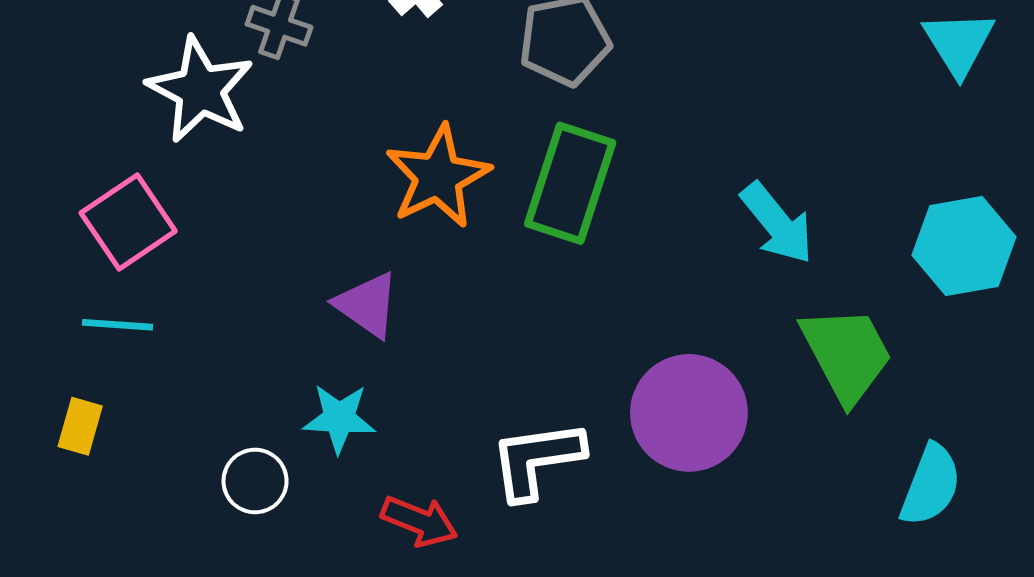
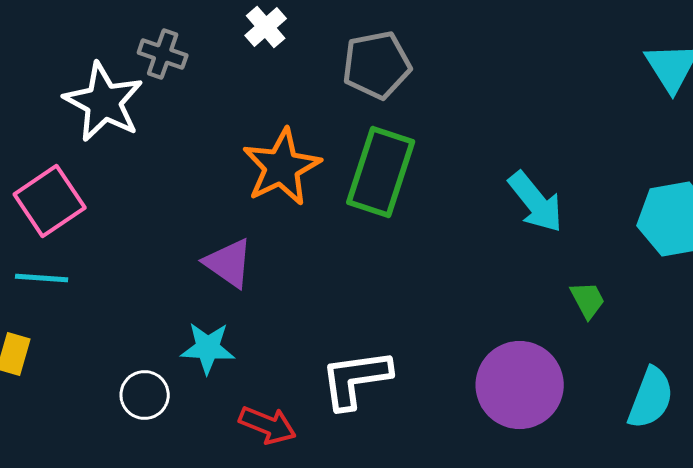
green trapezoid: (847, 354) -> (588, 300), size x0.5
purple circle: (689, 413) -> (520, 385), moved

